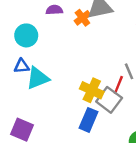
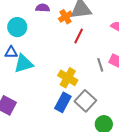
red line: (118, 85) -> (79, 36), moved
gray square: (109, 100) -> (85, 101), moved

